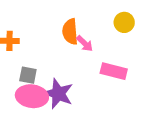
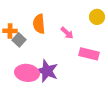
orange semicircle: (70, 32) -> (39, 24), moved
gray square: (28, 75) -> (19, 40), moved, turned 32

